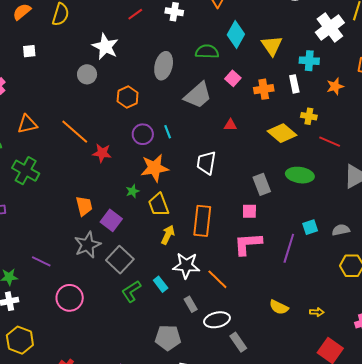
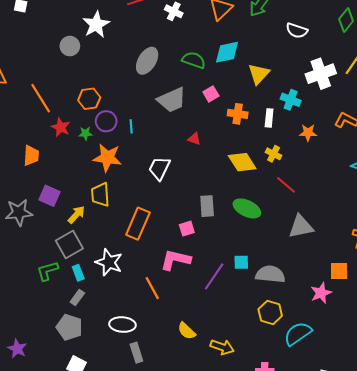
cyan diamond: (236, 34) -> (227, 52), turned 32
orange hexagon: (128, 97) -> (89, 99), moved
green star: (133, 191) -> (86, 133), moved
orange trapezoid: (84, 206) -> (31, 156), moved
pink square: (249, 211) -> (187, 229), turned -35
purple square: (111, 220) -> (49, 196), turned -30
gray semicircle: (341, 230) -> (270, 274), size x1.6
yellow arrow: (168, 235) -> (76, 215), moved
gray square: (120, 260) -> (69, 244), moved
orange line: (217, 279) -> (152, 288), moved
gray rectangle: (191, 304) -> (77, 297), moved, turned 49
yellow arrow: (317, 312) -> (222, 347), size x1.6

